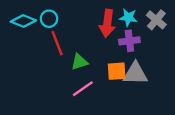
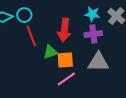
red arrow: (107, 23) -> (64, 30), moved
orange square: (117, 71) -> (65, 60), moved
pink line: (83, 89) -> (66, 79), moved

